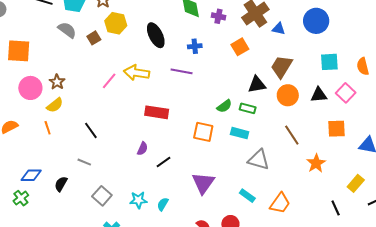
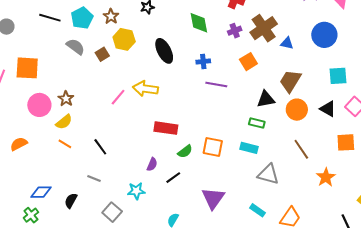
purple cross: (218, 16) -> (235, 31), moved, turned -32
purple line: (182, 71) -> (216, 84), moved
black triangle: (319, 95) -> (328, 109), turned 36
green semicircle: (224, 106) -> (185, 151), moved
orange line: (48, 128) -> (65, 144), moved, turned -40
cyan star: (138, 200) -> (136, 191), moved

